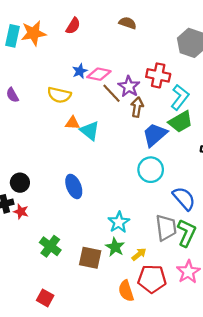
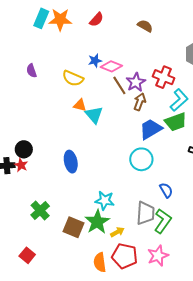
blue semicircle: (184, 198) -> (166, 190), size x0.7
red star: (21, 212) -> (21, 165), moved
cyan star: (119, 222) -> (105, 201), turned 30
green star: (115, 247) -> (97, 222), size x1.4

